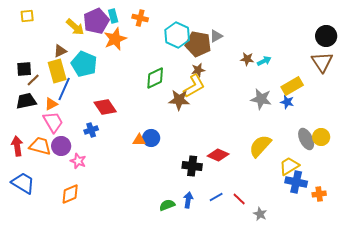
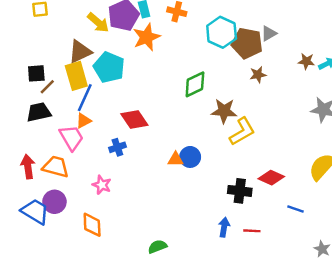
brown triangle: (60, 51) -> (80, 52), size x1.5
brown star: (198, 70) -> (258, 75), moved
yellow L-shape: (194, 86) -> (242, 132), moved
orange triangle: (51, 104) -> (84, 121), moved
purple circle: (61, 146) -> (54, 202), moved
orange diamond: (70, 194) -> (92, 225), turned -70
blue line: (216, 197) -> (295, 209), moved, turned 48
red line: (239, 199) -> (252, 231), moved, turned -40
blue arrow: (188, 200) -> (224, 227), moved
green semicircle: (167, 205) -> (157, 247), moved

